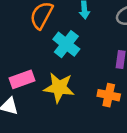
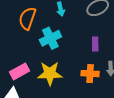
cyan cross: (66, 44) -> (50, 38), turned 35

